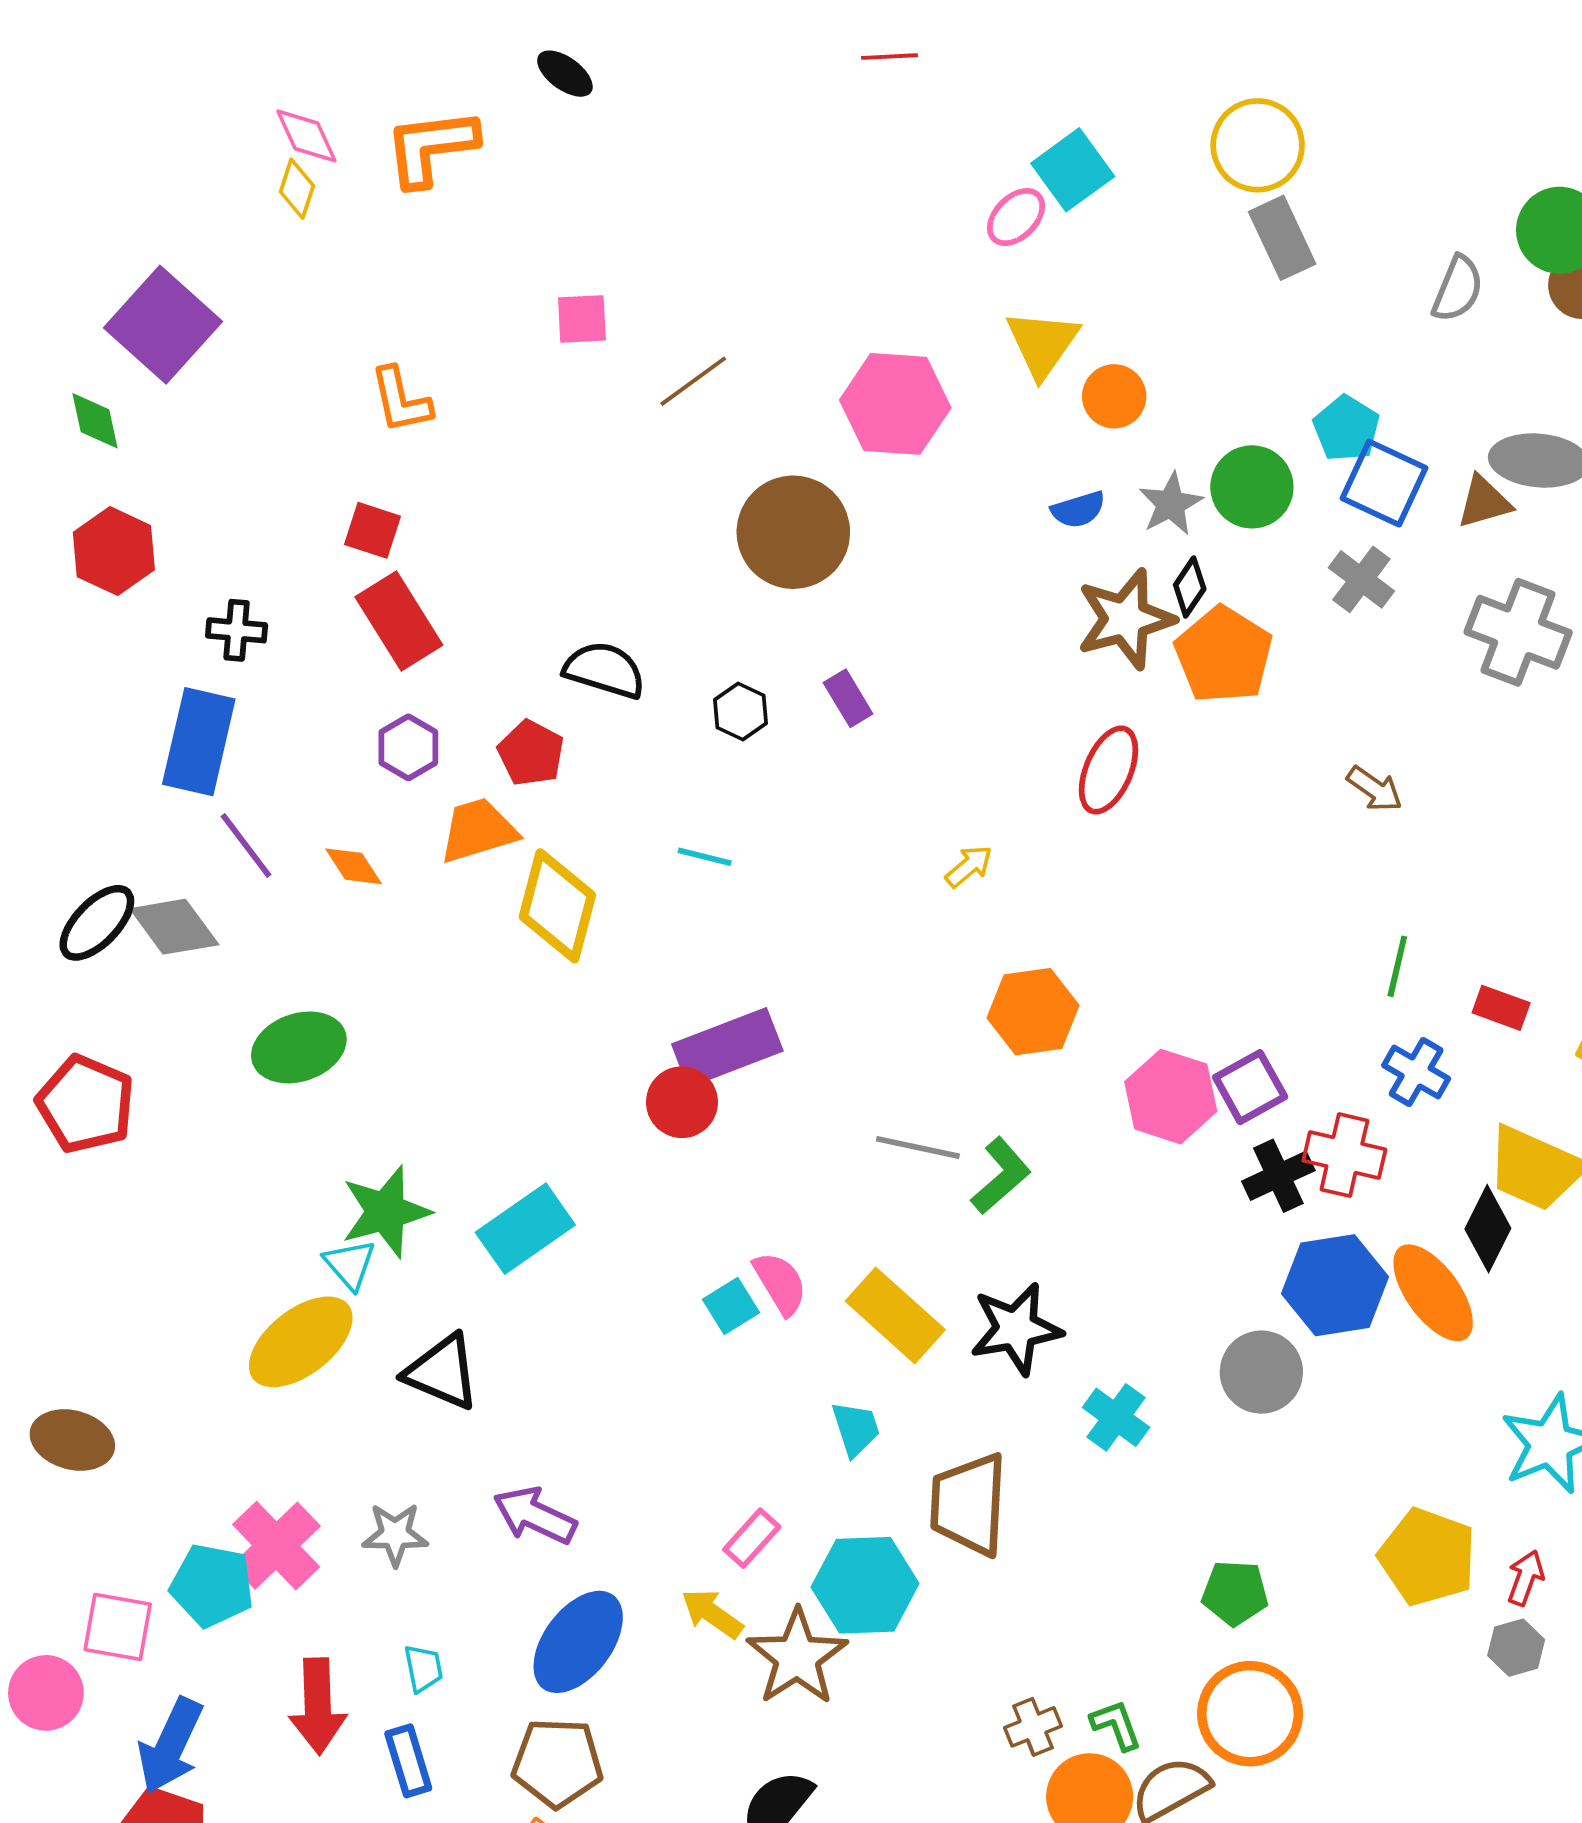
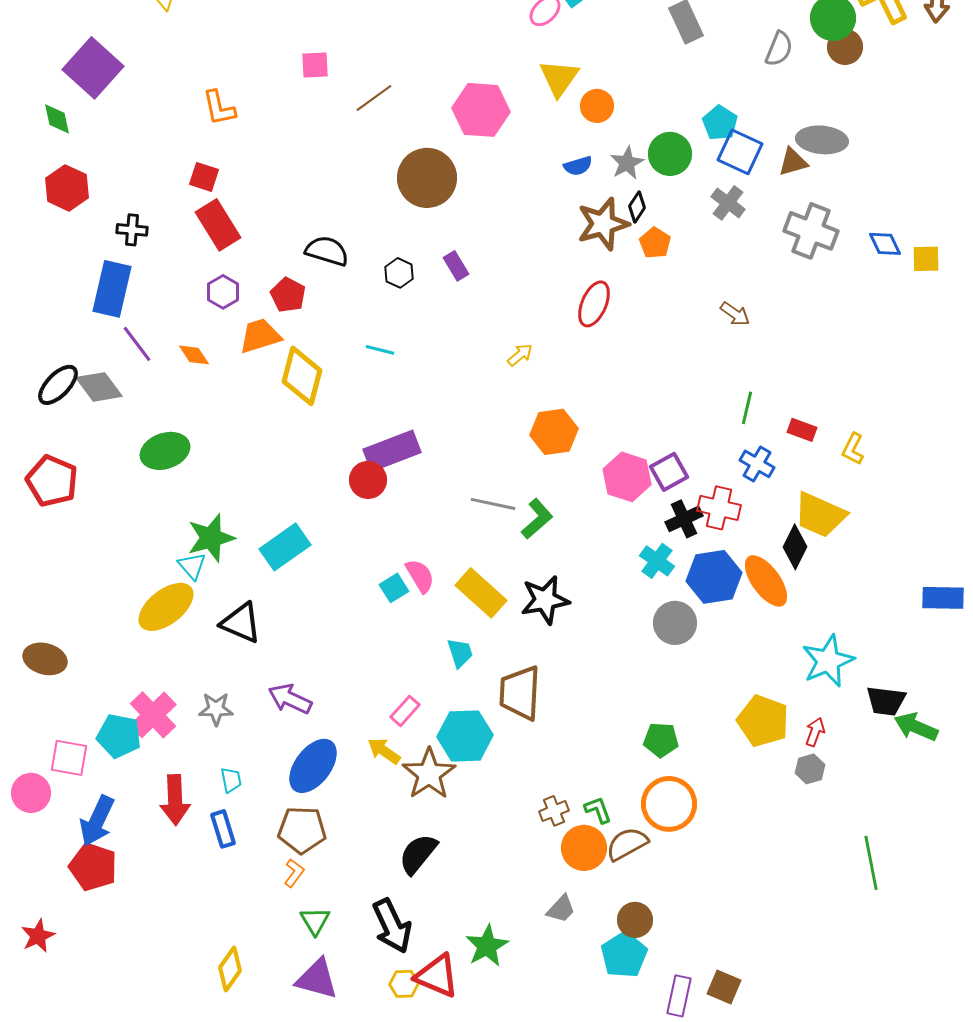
orange pentagon: (1224, 655) -> (655, 243), size x0.6
cyan cross: (1116, 1417) -> (657, 561), moved

